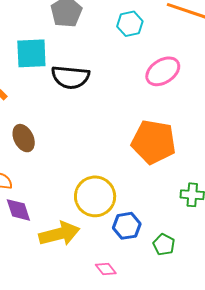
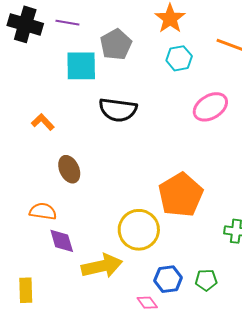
cyan square: (31, 53) -> (81, 66), moved
orange pentagon: (154, 142) -> (181, 195), moved, turned 30
blue hexagon: (127, 226) -> (168, 279), moved
green pentagon: (164, 245) -> (206, 280), turned -30

